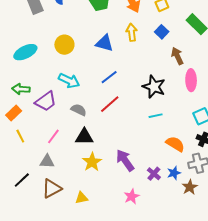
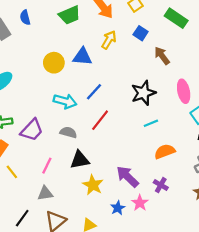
yellow arrow: (132, 32) -> (109, 40), turned 48
yellow circle: (64, 45) -> (54, 63), moved
pink ellipse: (191, 80) -> (184, 91), moved
cyan arrow: (69, 81) -> (65, 101), moved
black star: (154, 87) -> (143, 93), turned -30
orange semicircle: (175, 144) -> (165, 151), moved, turned -42
blue star: (174, 173) -> (118, 208), moved
pink star: (132, 196) -> (140, 203), moved

